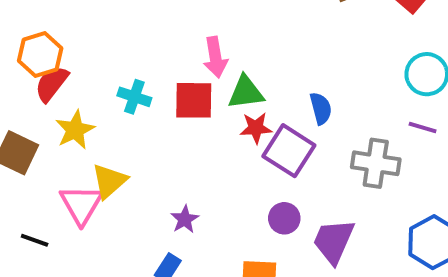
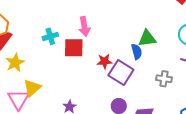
green triangle: (246, 92) -> (147, 38), moved
cyan cross: (134, 97) -> (50, 36), moved, turned -35
gray cross: (376, 163) -> (164, 79), size x0.7

